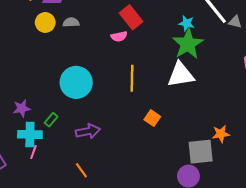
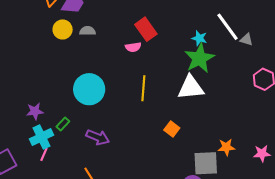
orange square: (152, 118) -> (172, 129), moved
purple arrow: (88, 131) -> (98, 137), turned 30
cyan cross: (30, 134) -> (42, 137), turned -30

